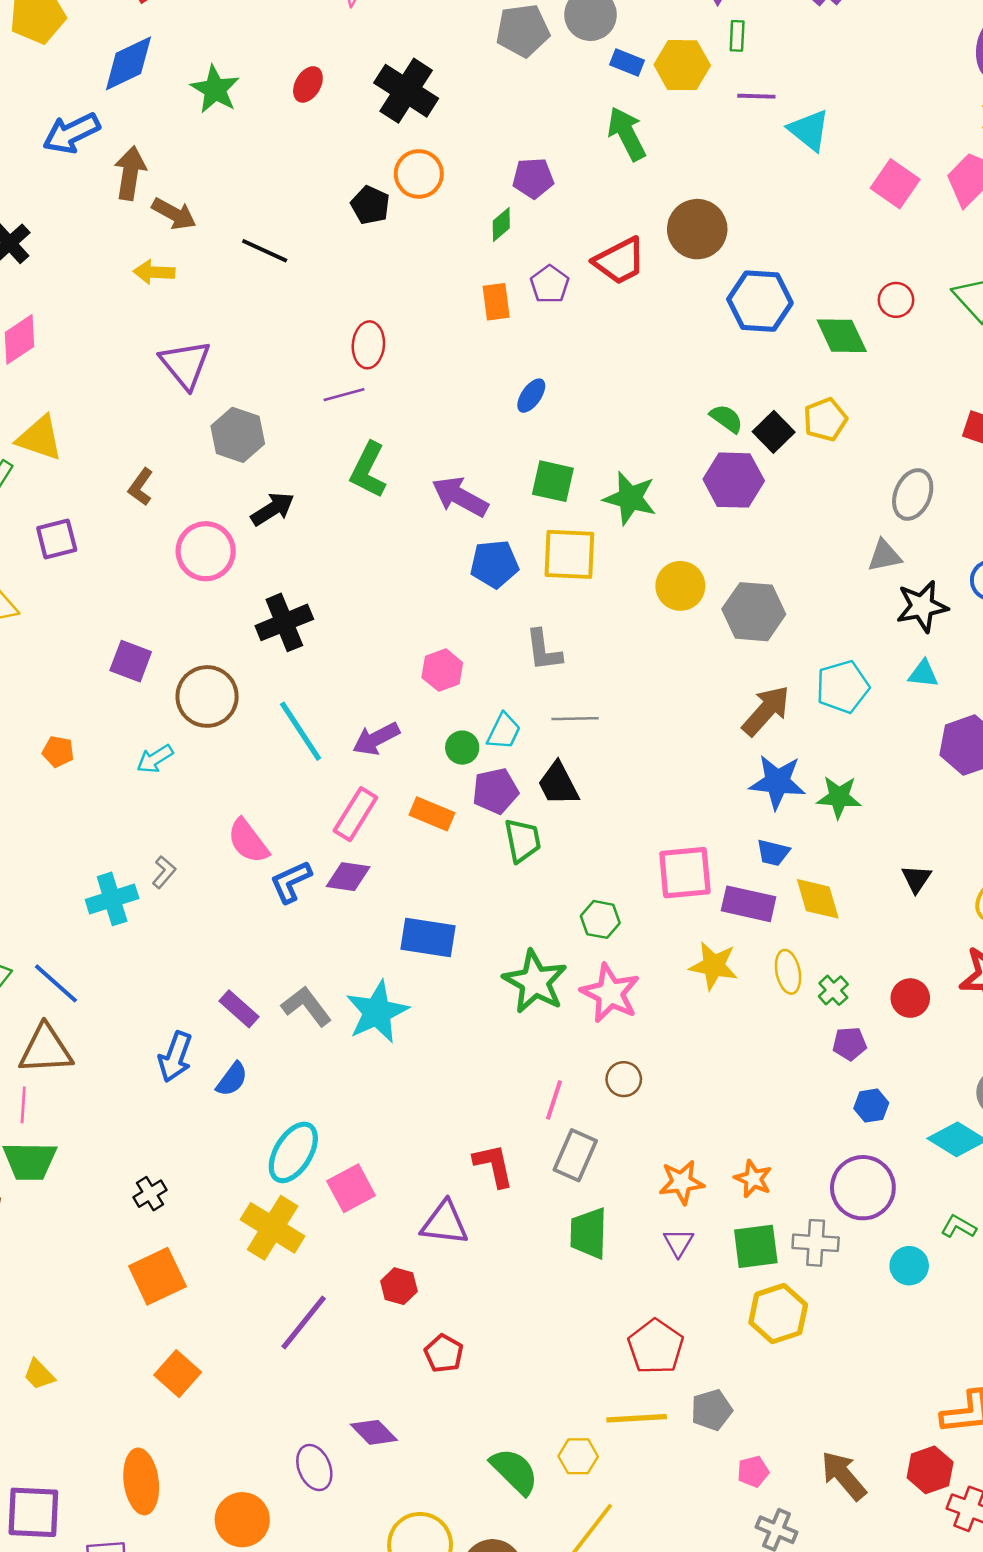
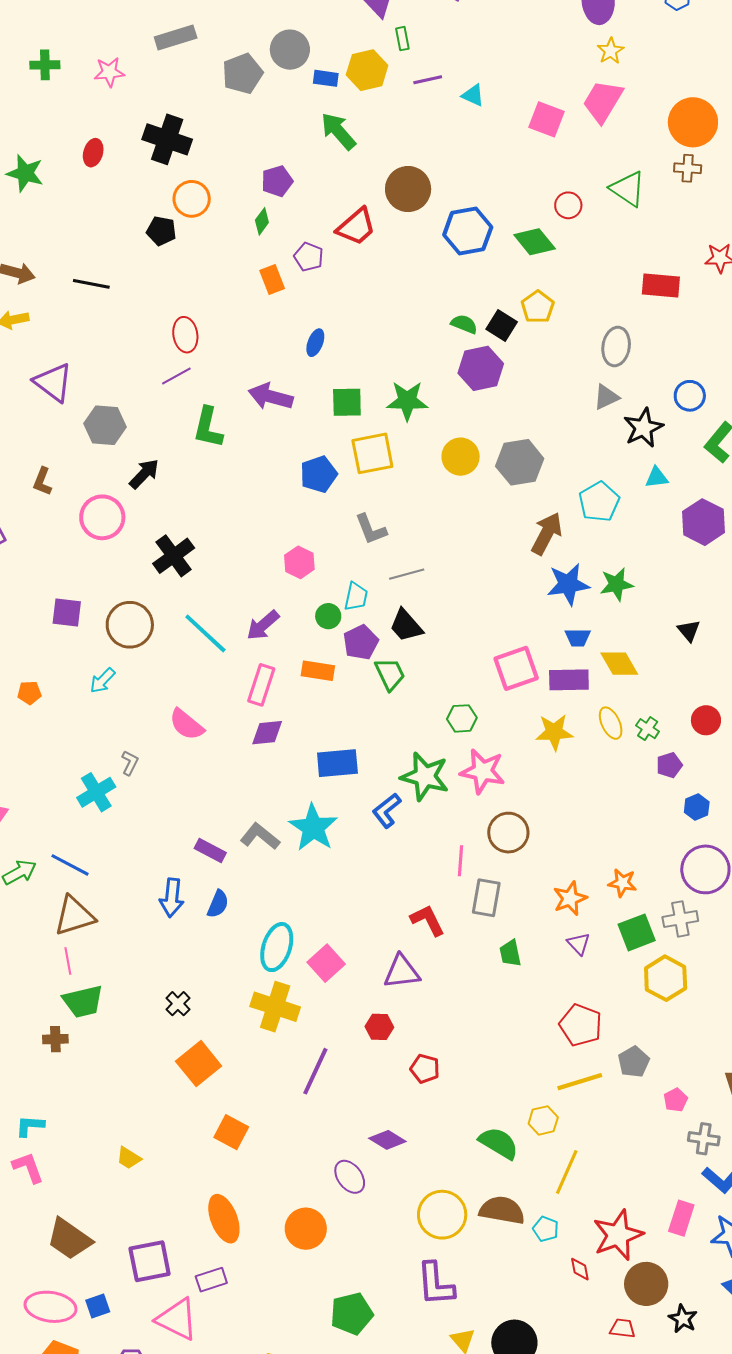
cyan triangle: (809, 130) -> (473, 95), size x0.7
purple arrow: (460, 497) -> (271, 397), moved
blue L-shape: (291, 882) -> (387, 810), moved
brown circle: (624, 1079) -> (508, 833), size x1.5
green trapezoid: (588, 1233) -> (510, 953), size x0.7

